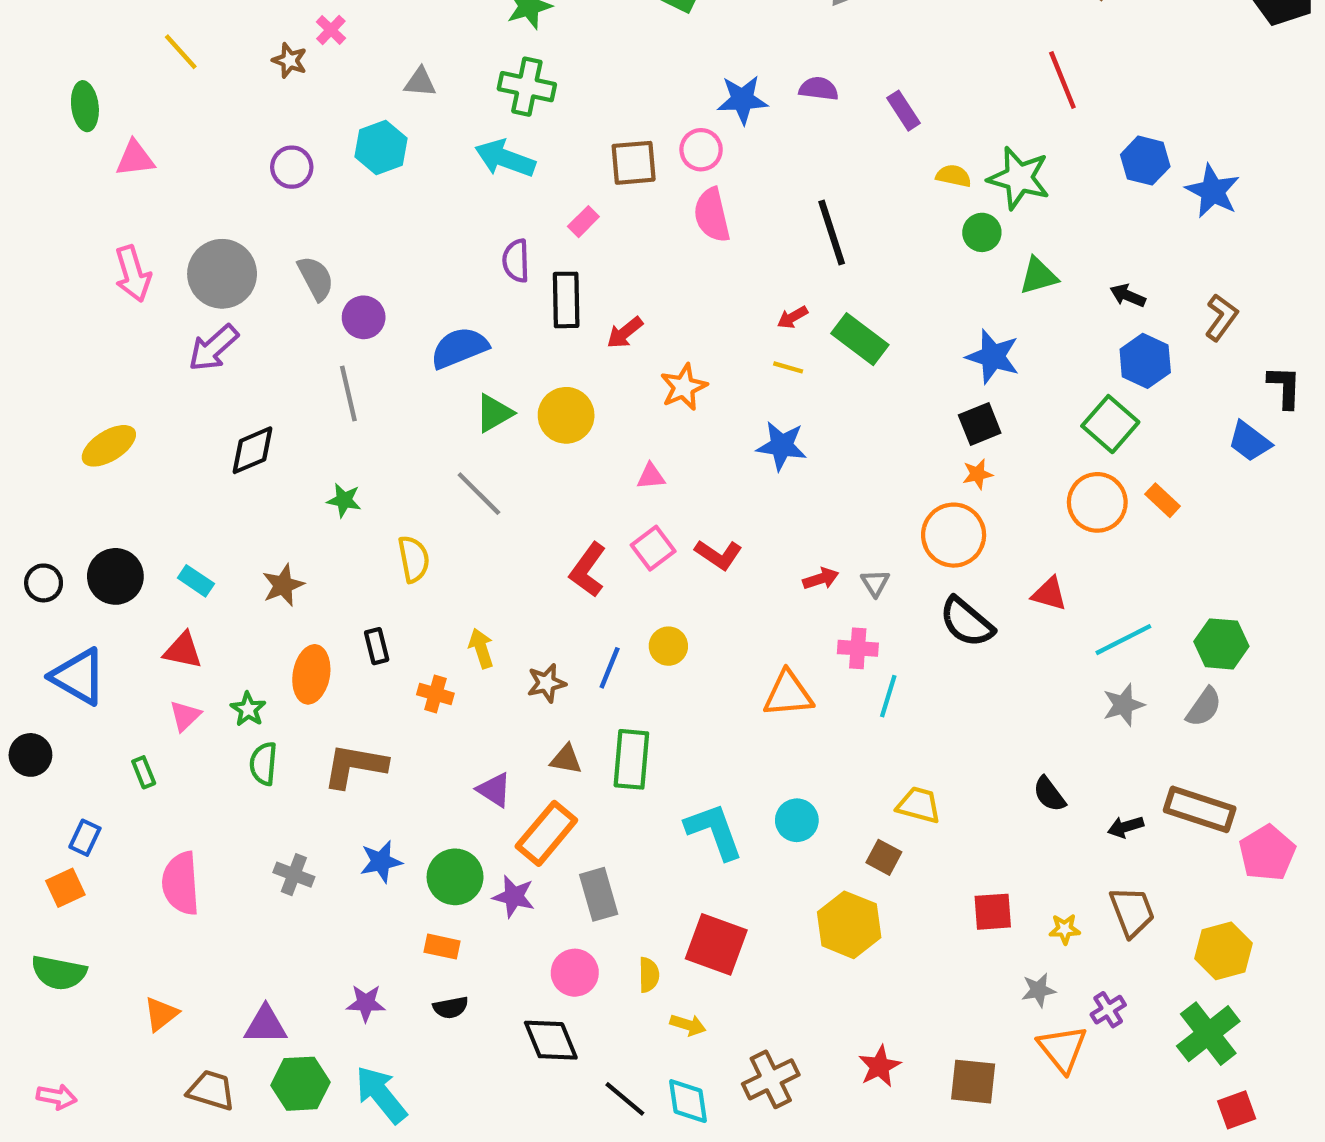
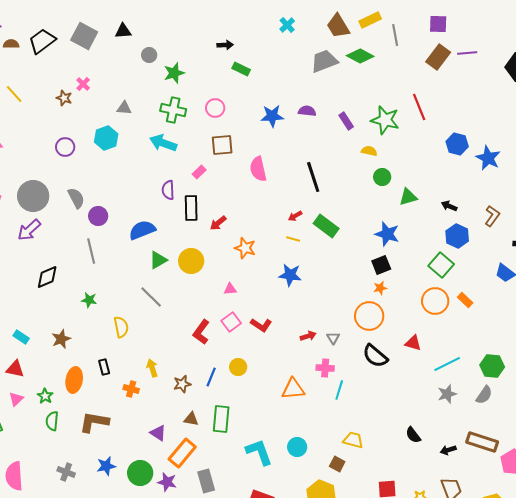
pink circle: (701, 150) -> (215, 108), moved
green star: (1019, 178) -> (385, 120), moved
orange star: (684, 387) -> (245, 248), turned -30

